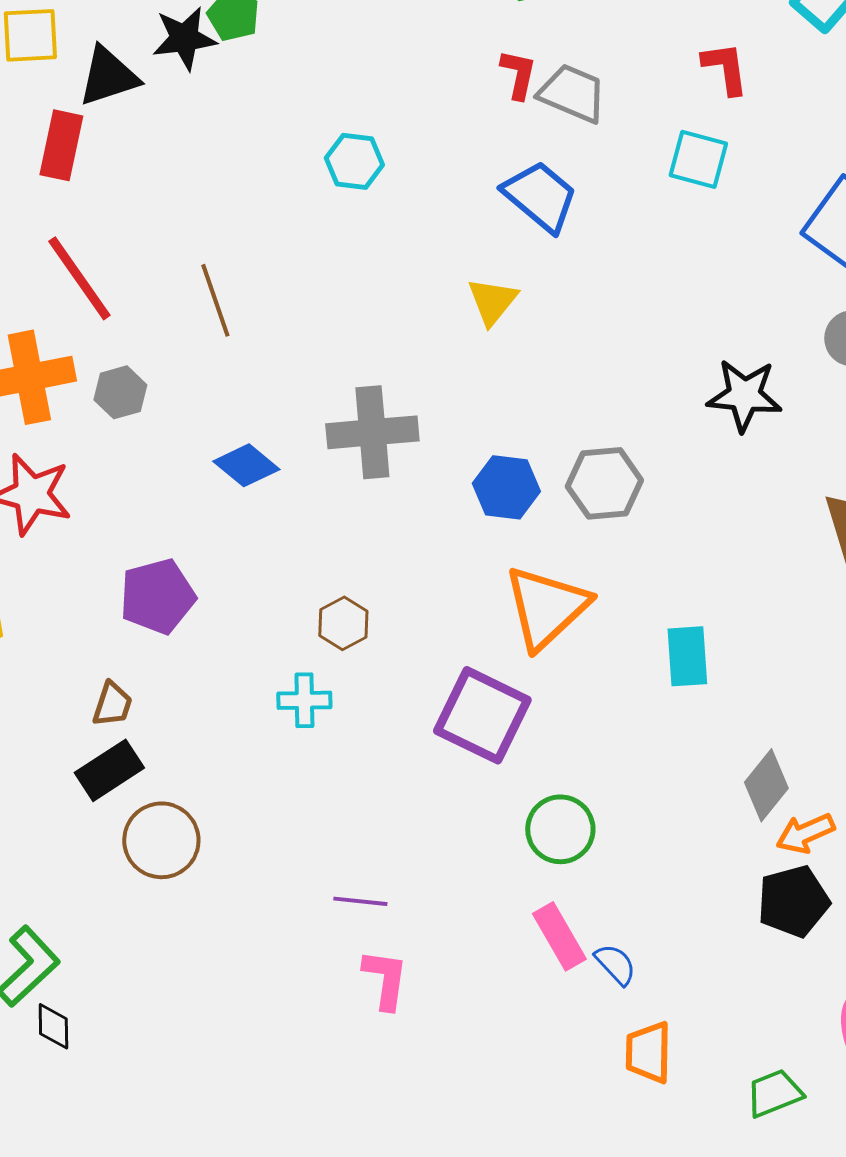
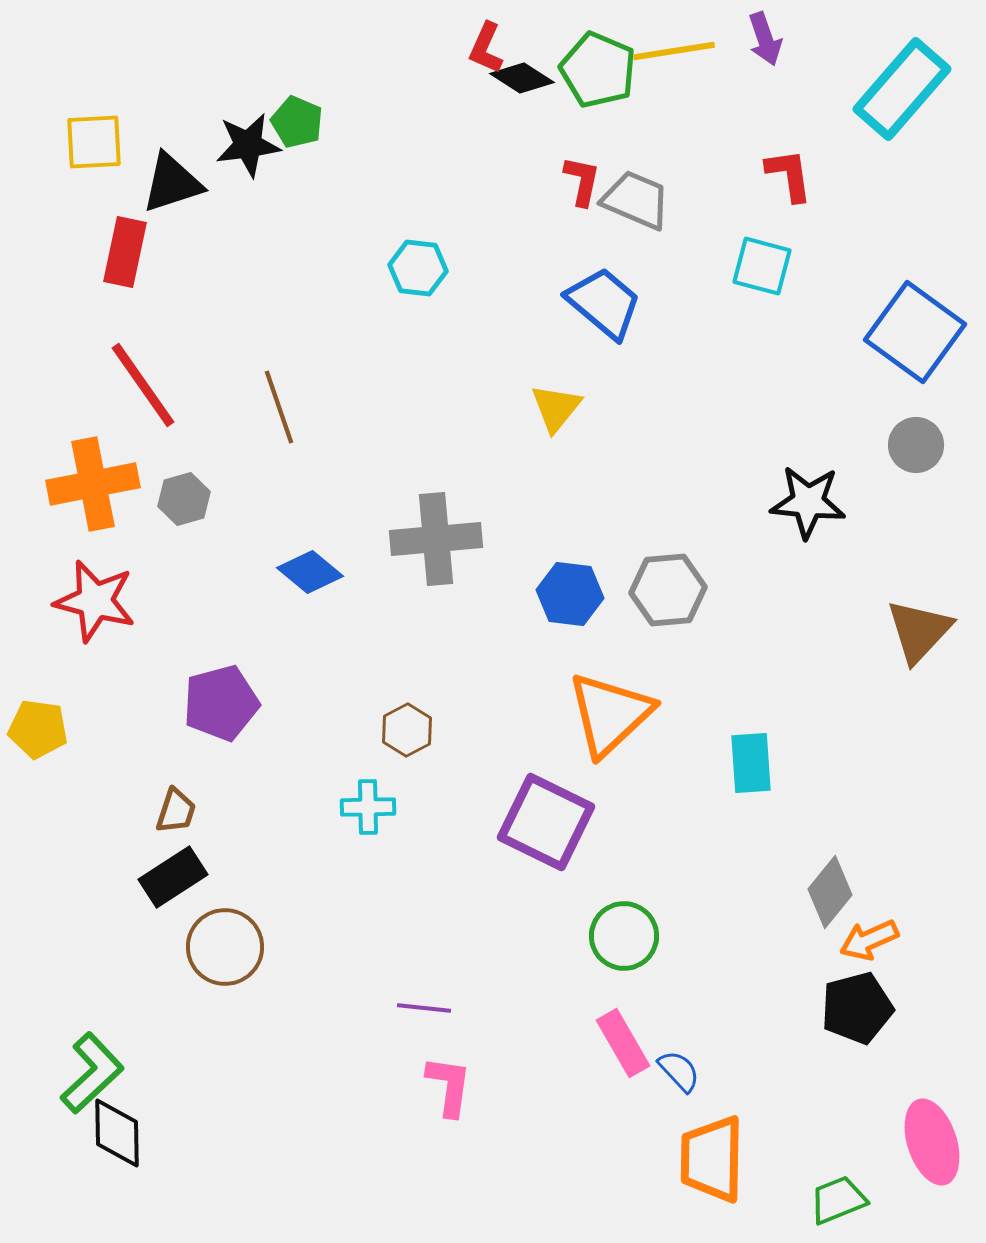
black diamond: (53, 1026) -> (117, 1133), size x1.5
orange trapezoid: (648, 1052) -> (712, 1159), size x1.4

